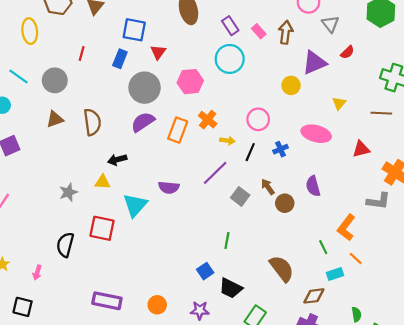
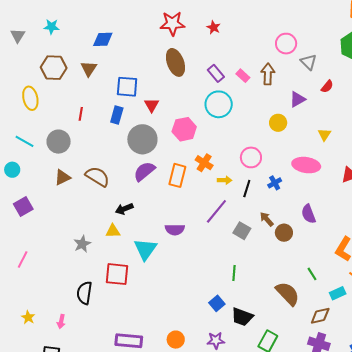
purple triangle: (314, 63) -> (297, 99), size x0.7
brown semicircle: (92, 122) -> (97, 177), turned -45
green line: (323, 247) -> (312, 274), moved

